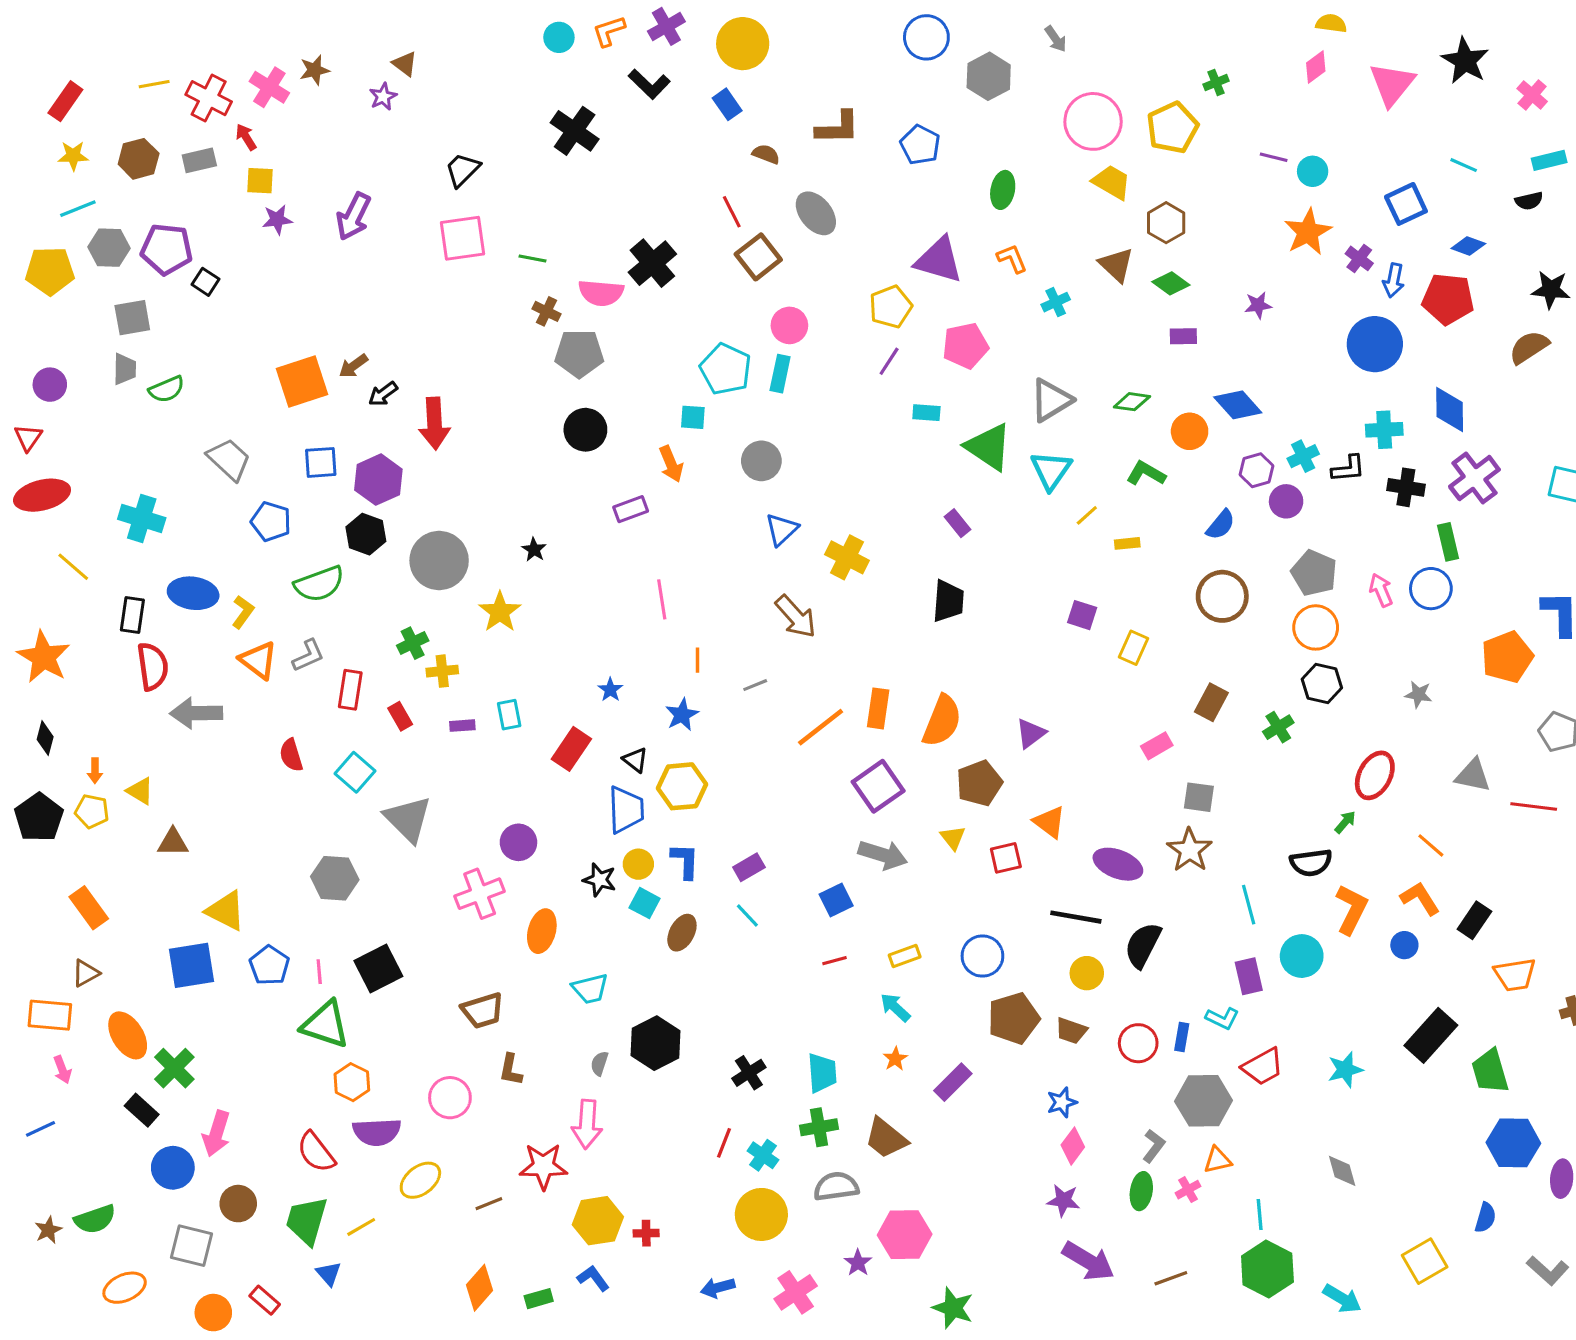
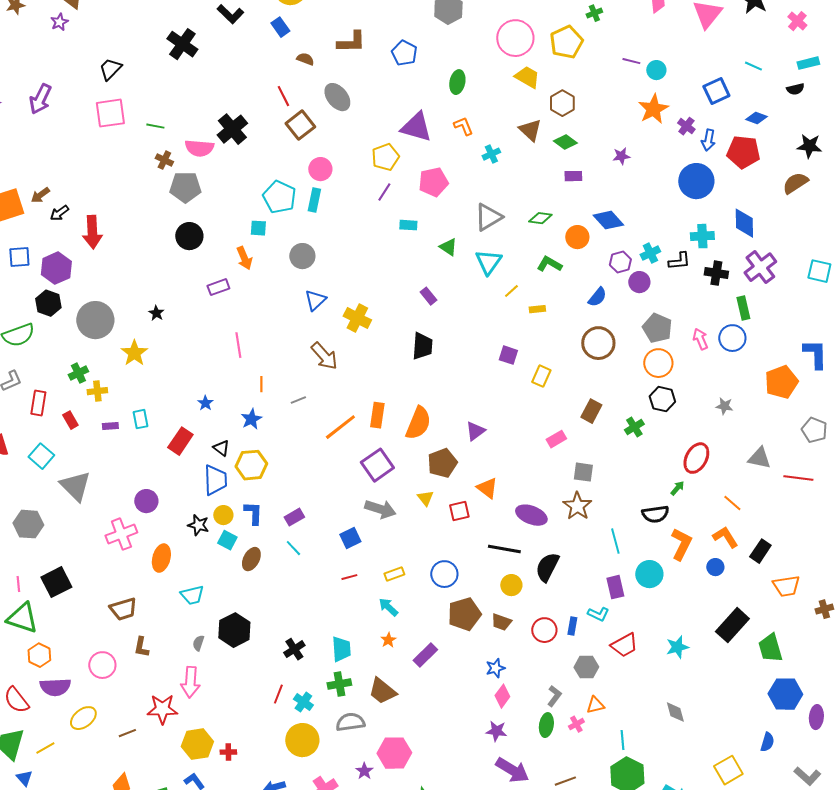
green triangle: (989, 447) -> (448, 247), size x0.6
gray hexagon: (1204, 1101) -> (586, 667), size x0.7

